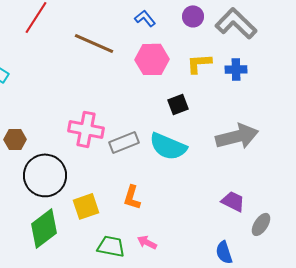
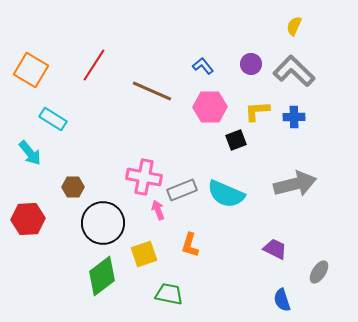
black square: (178, 104) -> (236, 140), moved
purple trapezoid: (233, 201) -> (275, 249), moved
pink arrow: (147, 242) -> (158, 210), moved, turned 42

